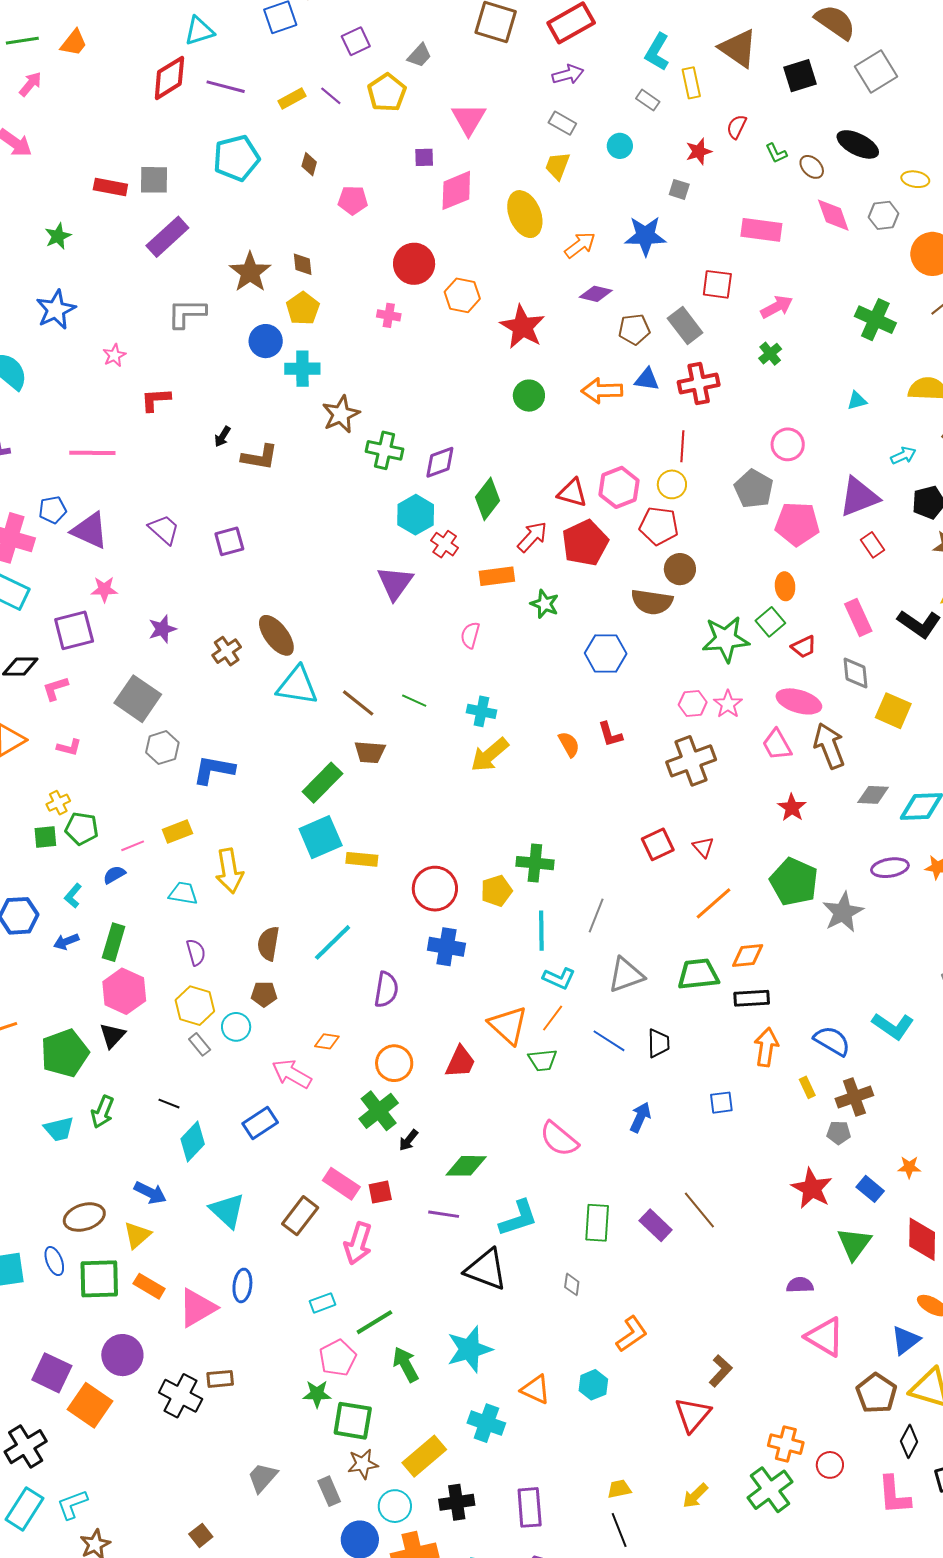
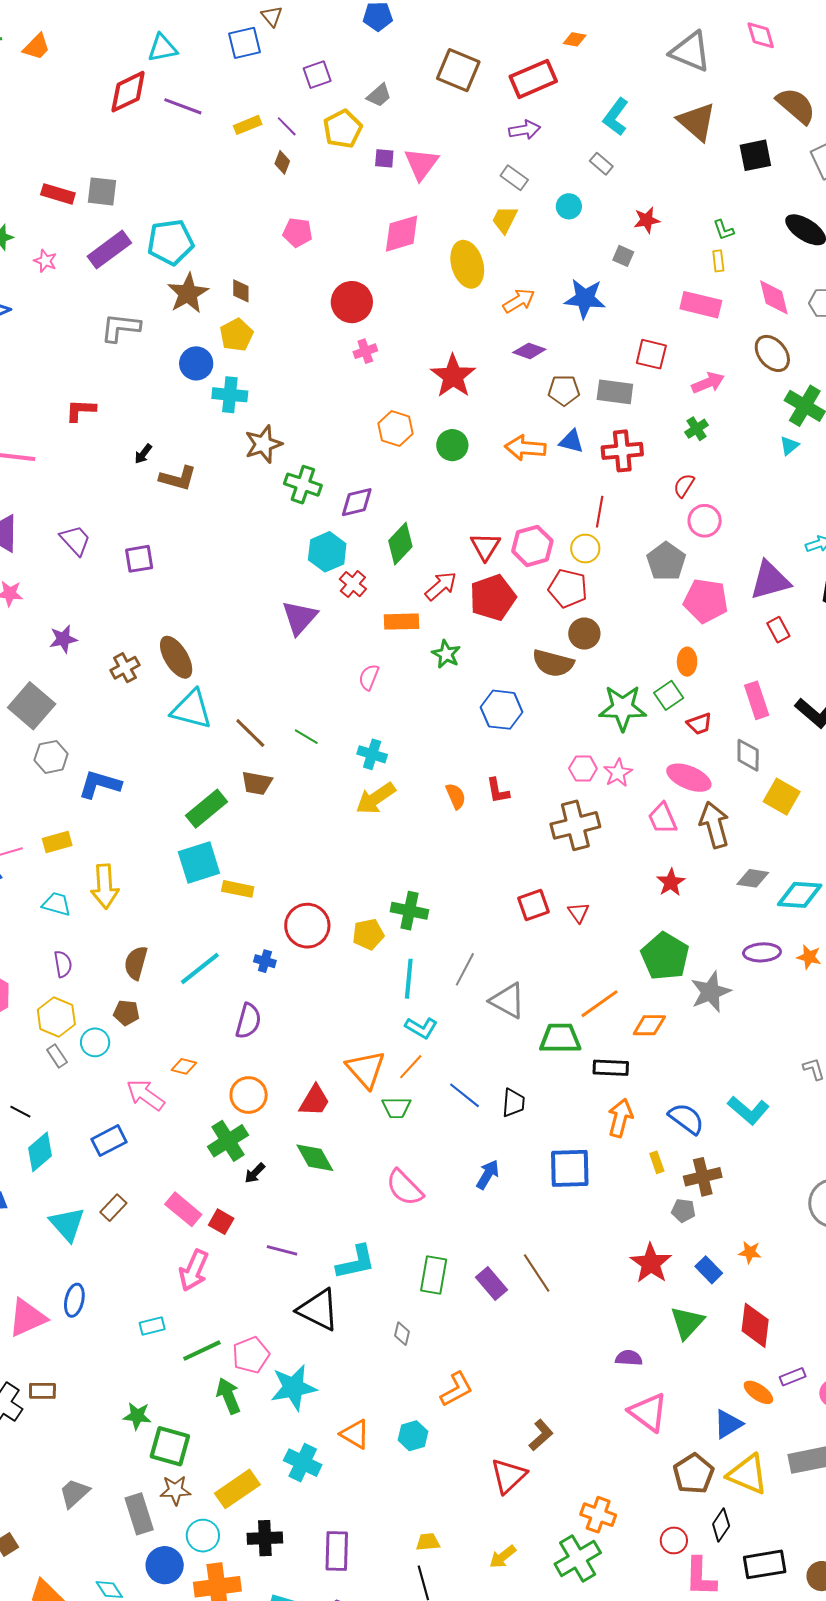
yellow rectangle: (691, 83) -> (718, 261), moved, size x0.7
red semicircle: (737, 127) -> (684, 486), moved
purple square: (424, 157) -> (384, 158), moved
cyan pentagon: (236, 158) -> (170, 242), moved
brown diamond: (309, 164) -> (282, 162), moved
brown ellipse: (812, 167) -> (772, 353), moved, size x1.5
orange hexagon: (462, 295) -> (396, 429), moved
pink cross: (389, 315) -> (365, 351), moved, turned -35
gray rectangle: (685, 326) -> (615, 392), turned -51
pink star: (114, 355) -> (45, 261), moved, turned -30
cyan triangle: (857, 401) -> (789, 446), moved, turned -30
red triangle: (572, 493) -> (485, 546), turned 40
orange line: (714, 903) -> (599, 1004), moved
blue cross: (446, 947) -> (265, 961), moved, size x0.6
orange diamond: (748, 955) -> (649, 1025), moved
gray triangle: (626, 975) -> (508, 1001), moved, turned 42
blue square: (721, 1103) -> (570, 1168), size x1.8
green diamond: (466, 1166) -> (315, 1158), moved, turned 54
red square: (380, 1192) -> (221, 1222), turned 35
brown rectangle: (300, 1216) -> (113, 1208), moved, size x0.7
pink pentagon: (338, 1358) -> (251, 1355), moved
red circle: (830, 1465) -> (674, 1540), moved
gray rectangle: (329, 1491) -> (139, 1514), size x1.4

